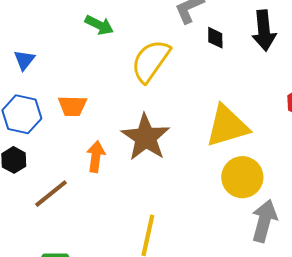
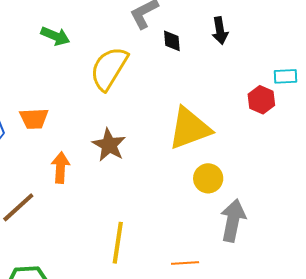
black arrow: (264, 30) -> (220, 31), size x0.7
brown star: (146, 137) -> (109, 145), size x0.7
yellow circle: (242, 177) -> (208, 178), size x0.7

